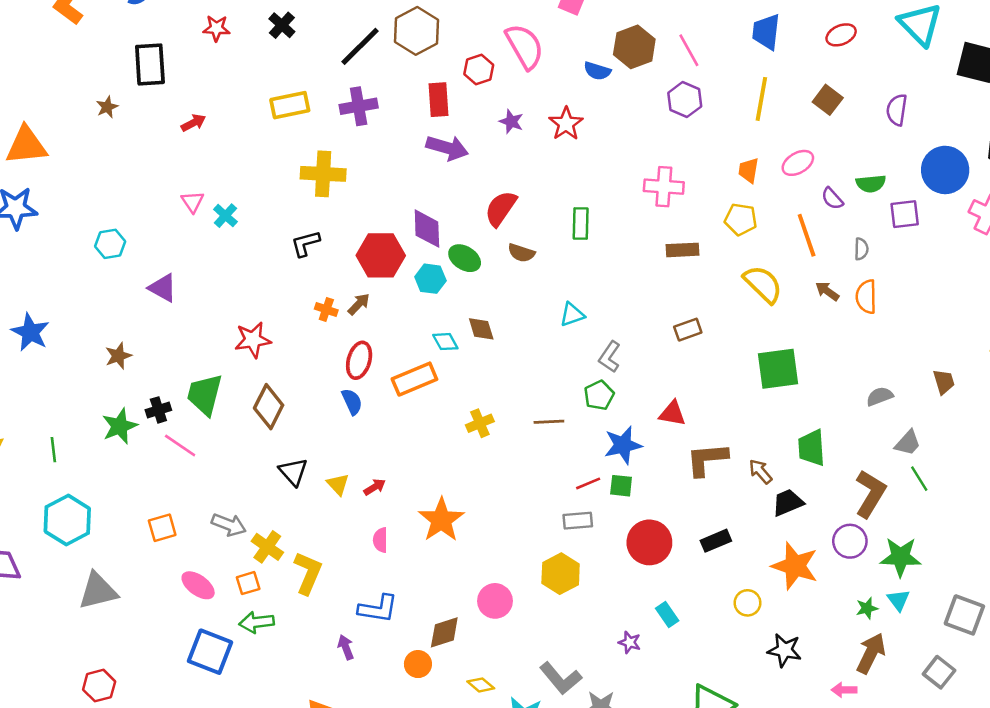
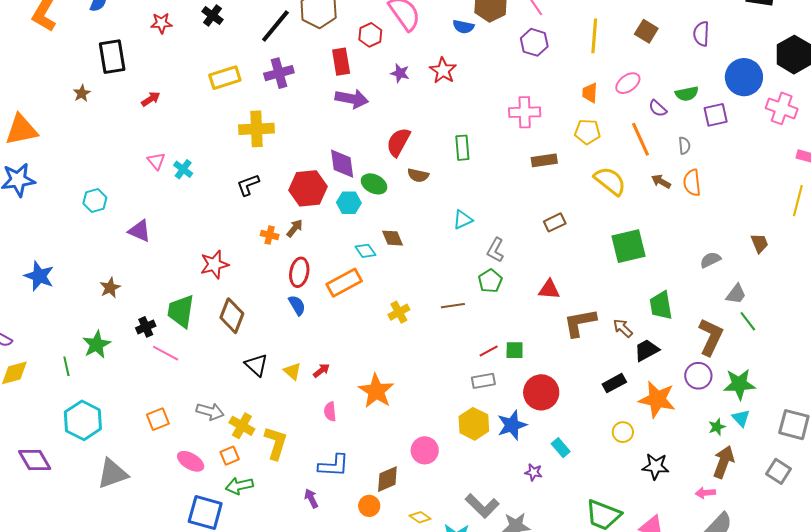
green star: (120, 426) -> (97, 344), moved
blue star: (623, 445) -> (512, 425), moved
black rectangle: (716, 541) -> (614, 383), moved

